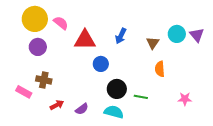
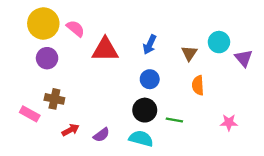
purple triangle: (197, 35) -> (244, 58), moved
blue circle: (101, 64) -> (150, 79), moved

